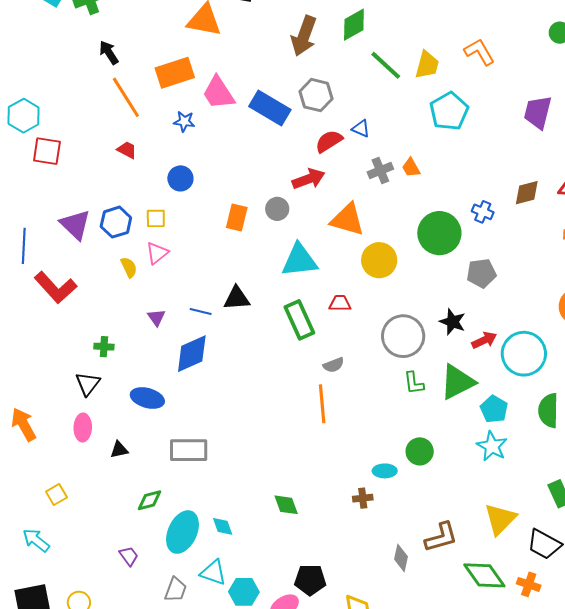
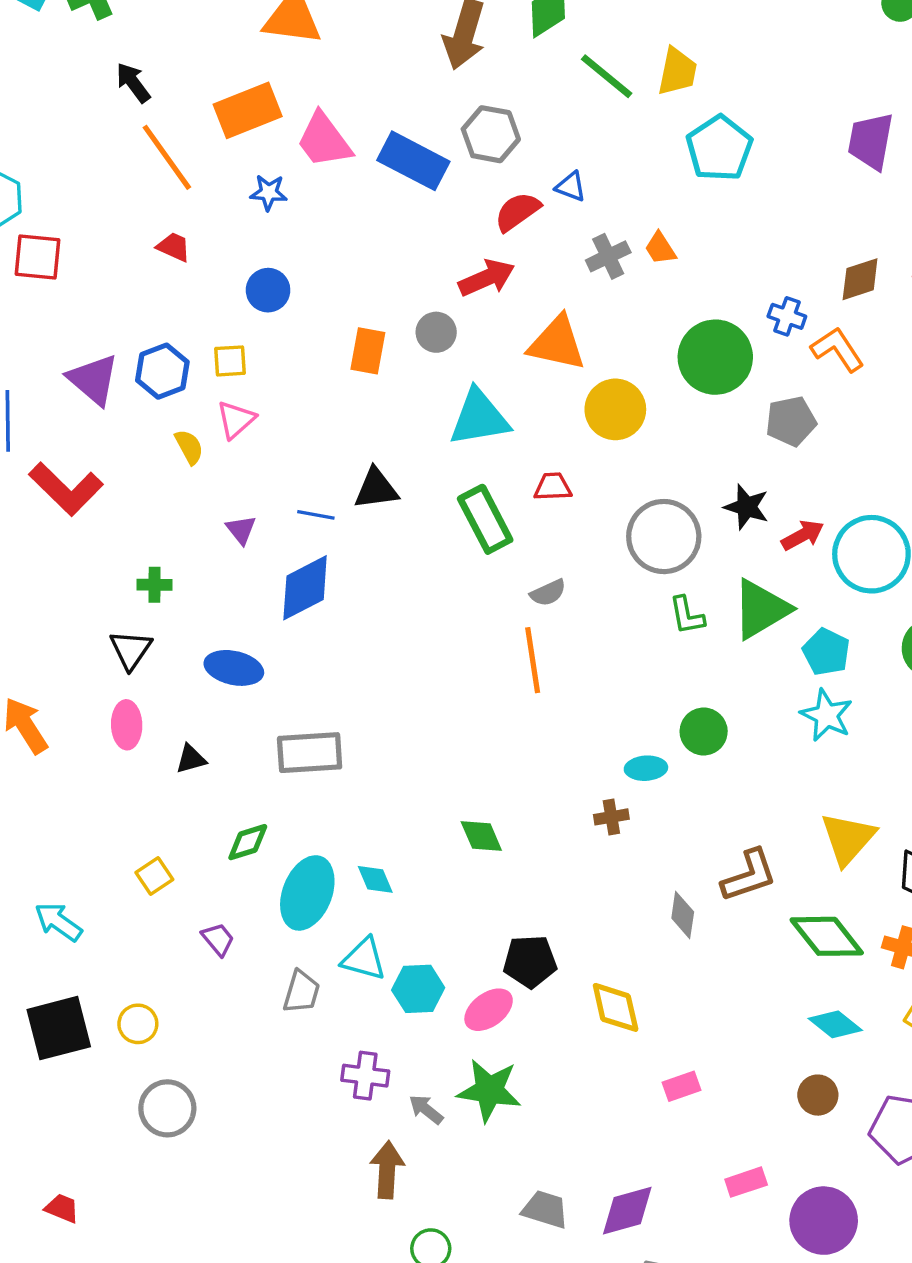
orange L-shape: (479, 52) -> (838, 349), moved
yellow square: (56, 495) -> (154, 876), moved

